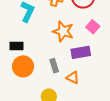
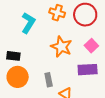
purple rectangle: (81, 52) -> (88, 70), moved

